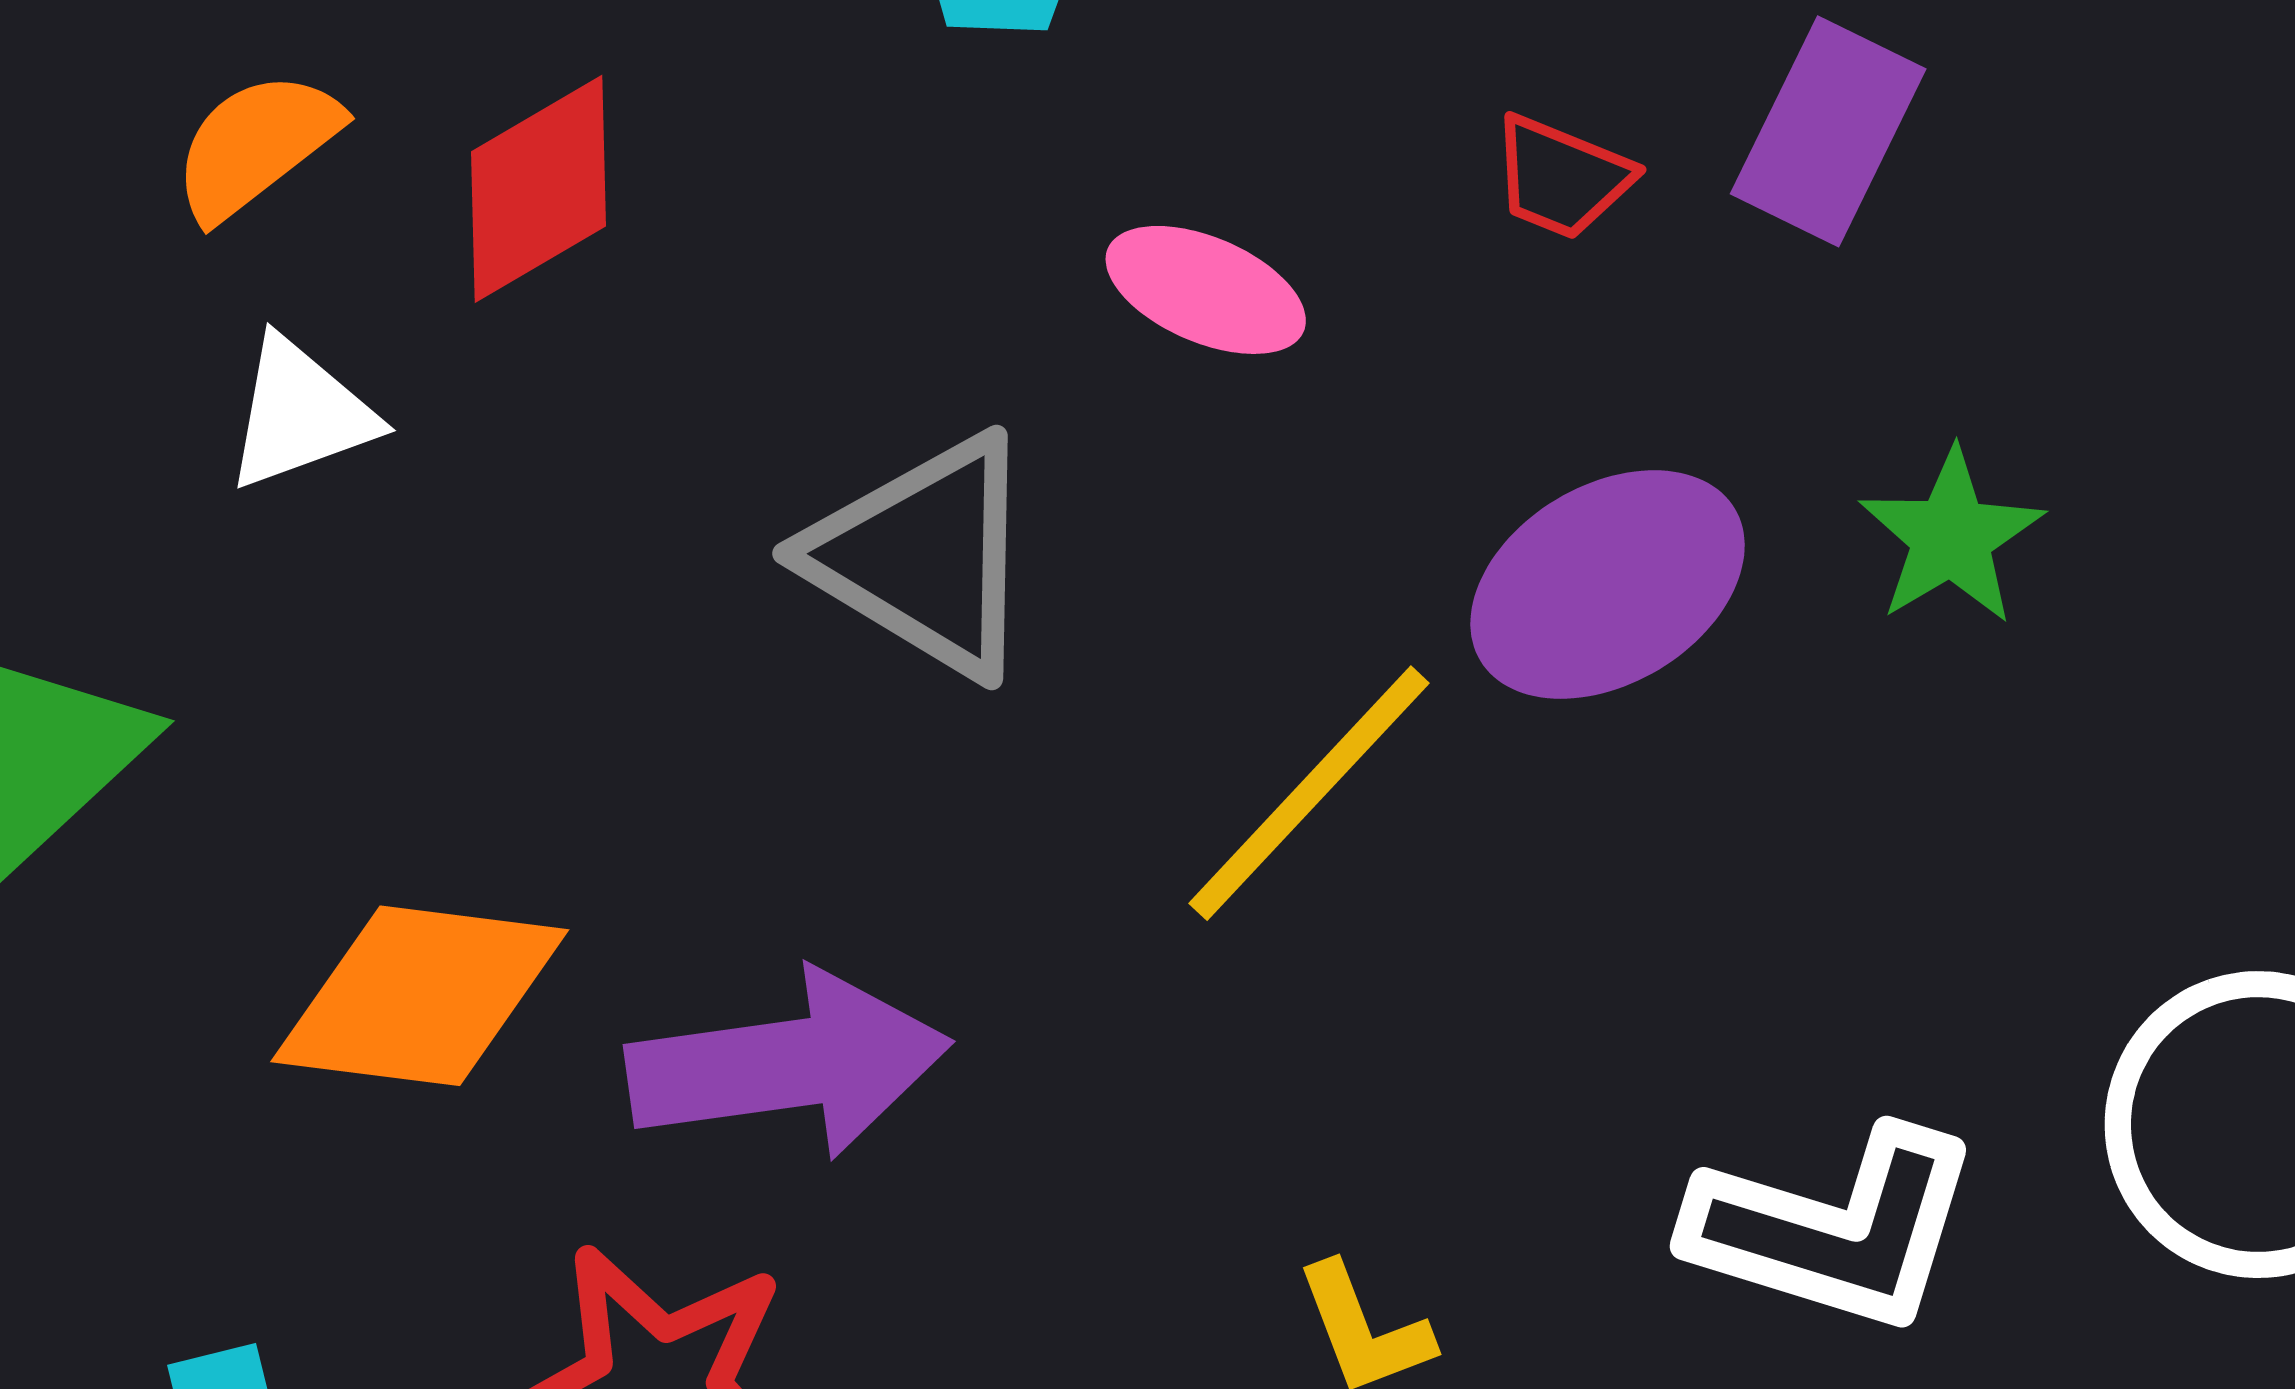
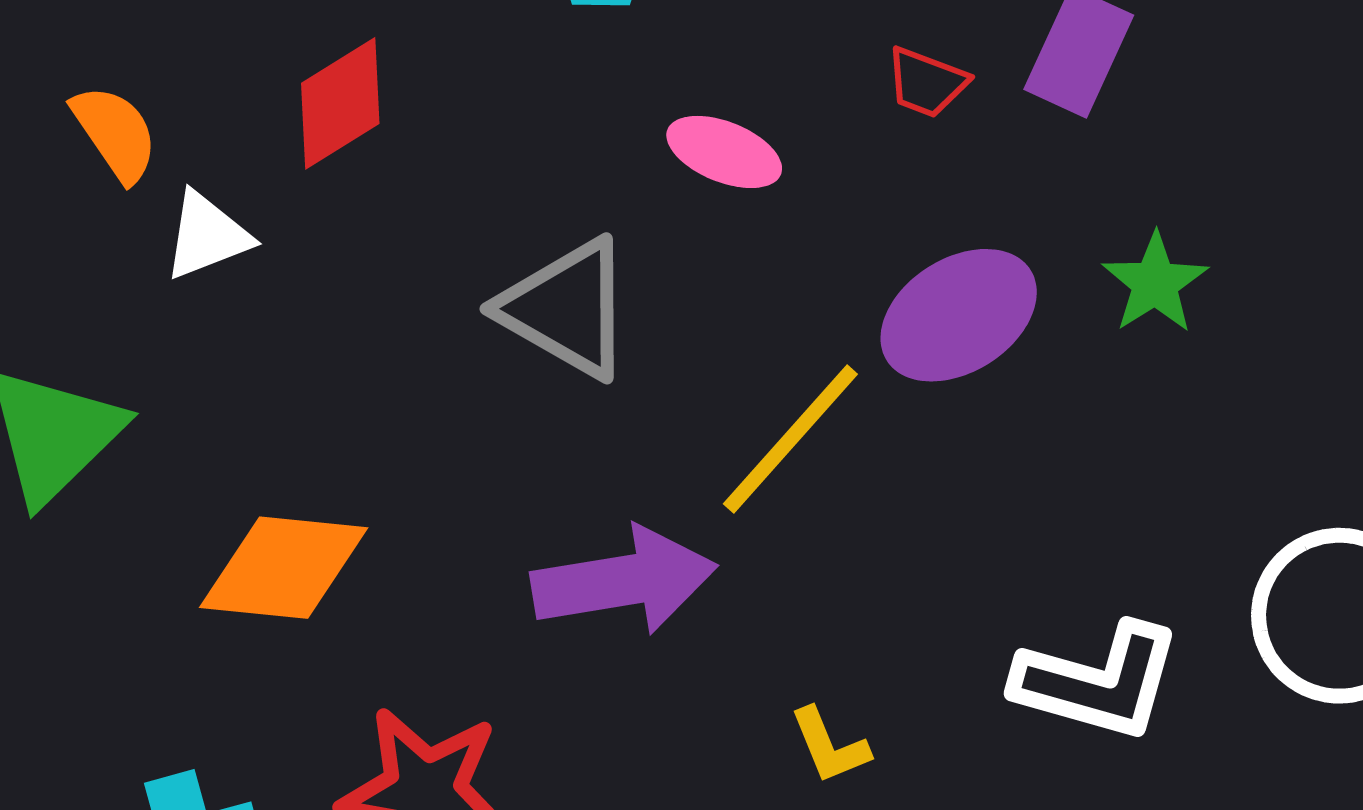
orange semicircle: (256, 145) -> (115, 133), moved, turned 95
purple arrow: (789, 1064) -> (624, 581), moved

